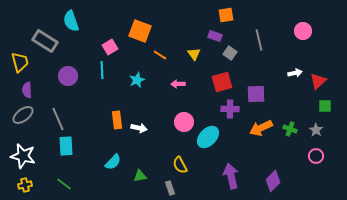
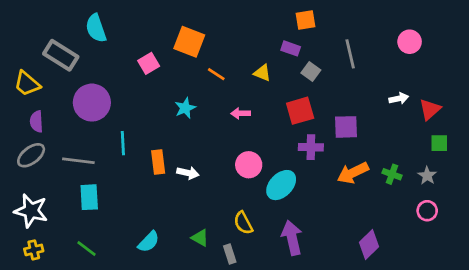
yellow triangle: (194, 54) -> (262, 73), turned -32
yellow trapezoid: (20, 62) -> (27, 84), turned 145
cyan line: (102, 70) -> (123, 143), moved
purple circle: (68, 76) -> (92, 103), size x1.4
gray line: (58, 119) -> (78, 161), turned -60
cyan semicircle: (113, 162) -> (149, 242), moved
green triangle: (140, 176) -> (200, 238), moved, turned 40
purple arrow: (231, 176) -> (292, 238), moved

